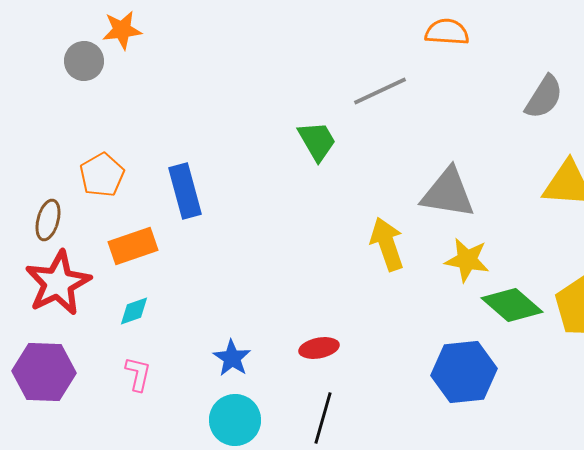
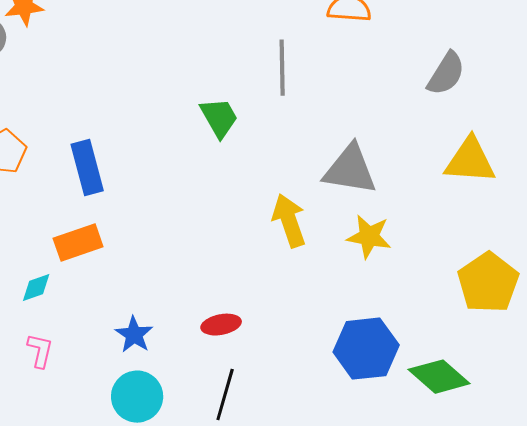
gray line: (380, 91) -> (282, 68), turned -66
orange rectangle: (133, 246) -> (78, 243), moved
green diamond: (512, 305) -> (439, 377), moved

